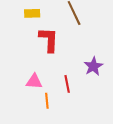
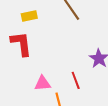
red L-shape: (49, 40) -> (21, 44), moved

